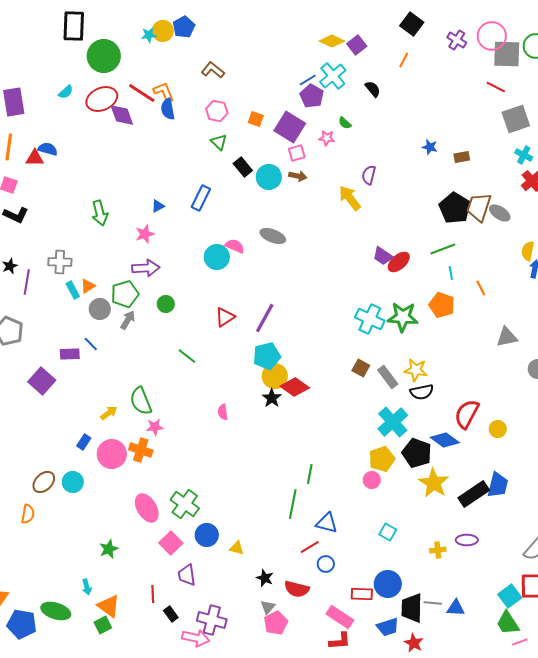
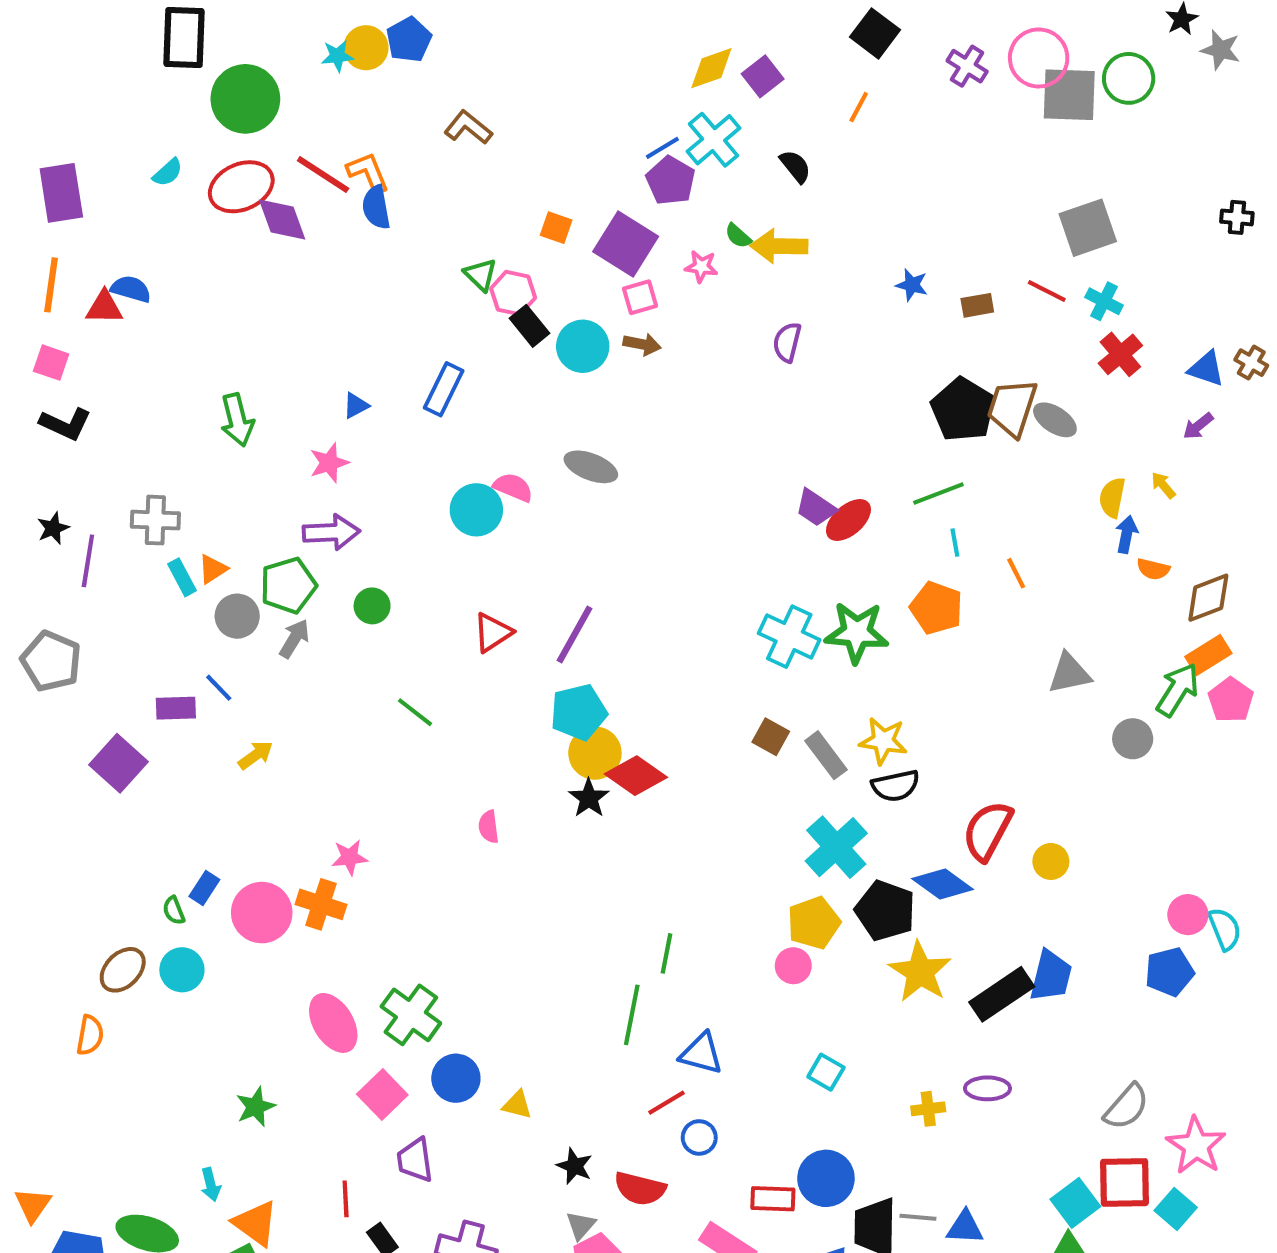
yellow diamond: (332, 41) -> (711, 68), turned -45
red line: (496, 87) -> (1047, 291), moved
pink hexagon: (217, 111) -> (513, 293), moved
yellow arrow: (350, 198) -> (779, 246), moved, turned -52
green semicircle: (141, 401) -> (174, 911), moved, size x0.5
yellow arrow: (109, 413) -> (256, 755), moved

